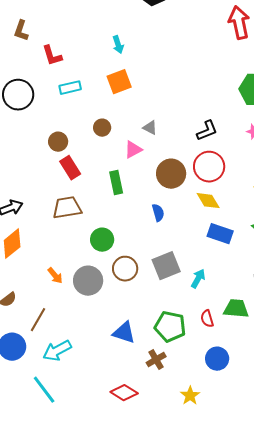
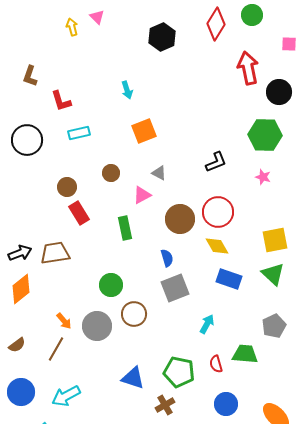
orange square: (119, 82) -> (144, 131), moved
black L-shape: (207, 131) -> (216, 162), moved
brown trapezoid: (67, 208) -> (55, 253), moved
gray square: (166, 266) -> (175, 288), moved
brown line: (38, 320) -> (56, 349), moved

